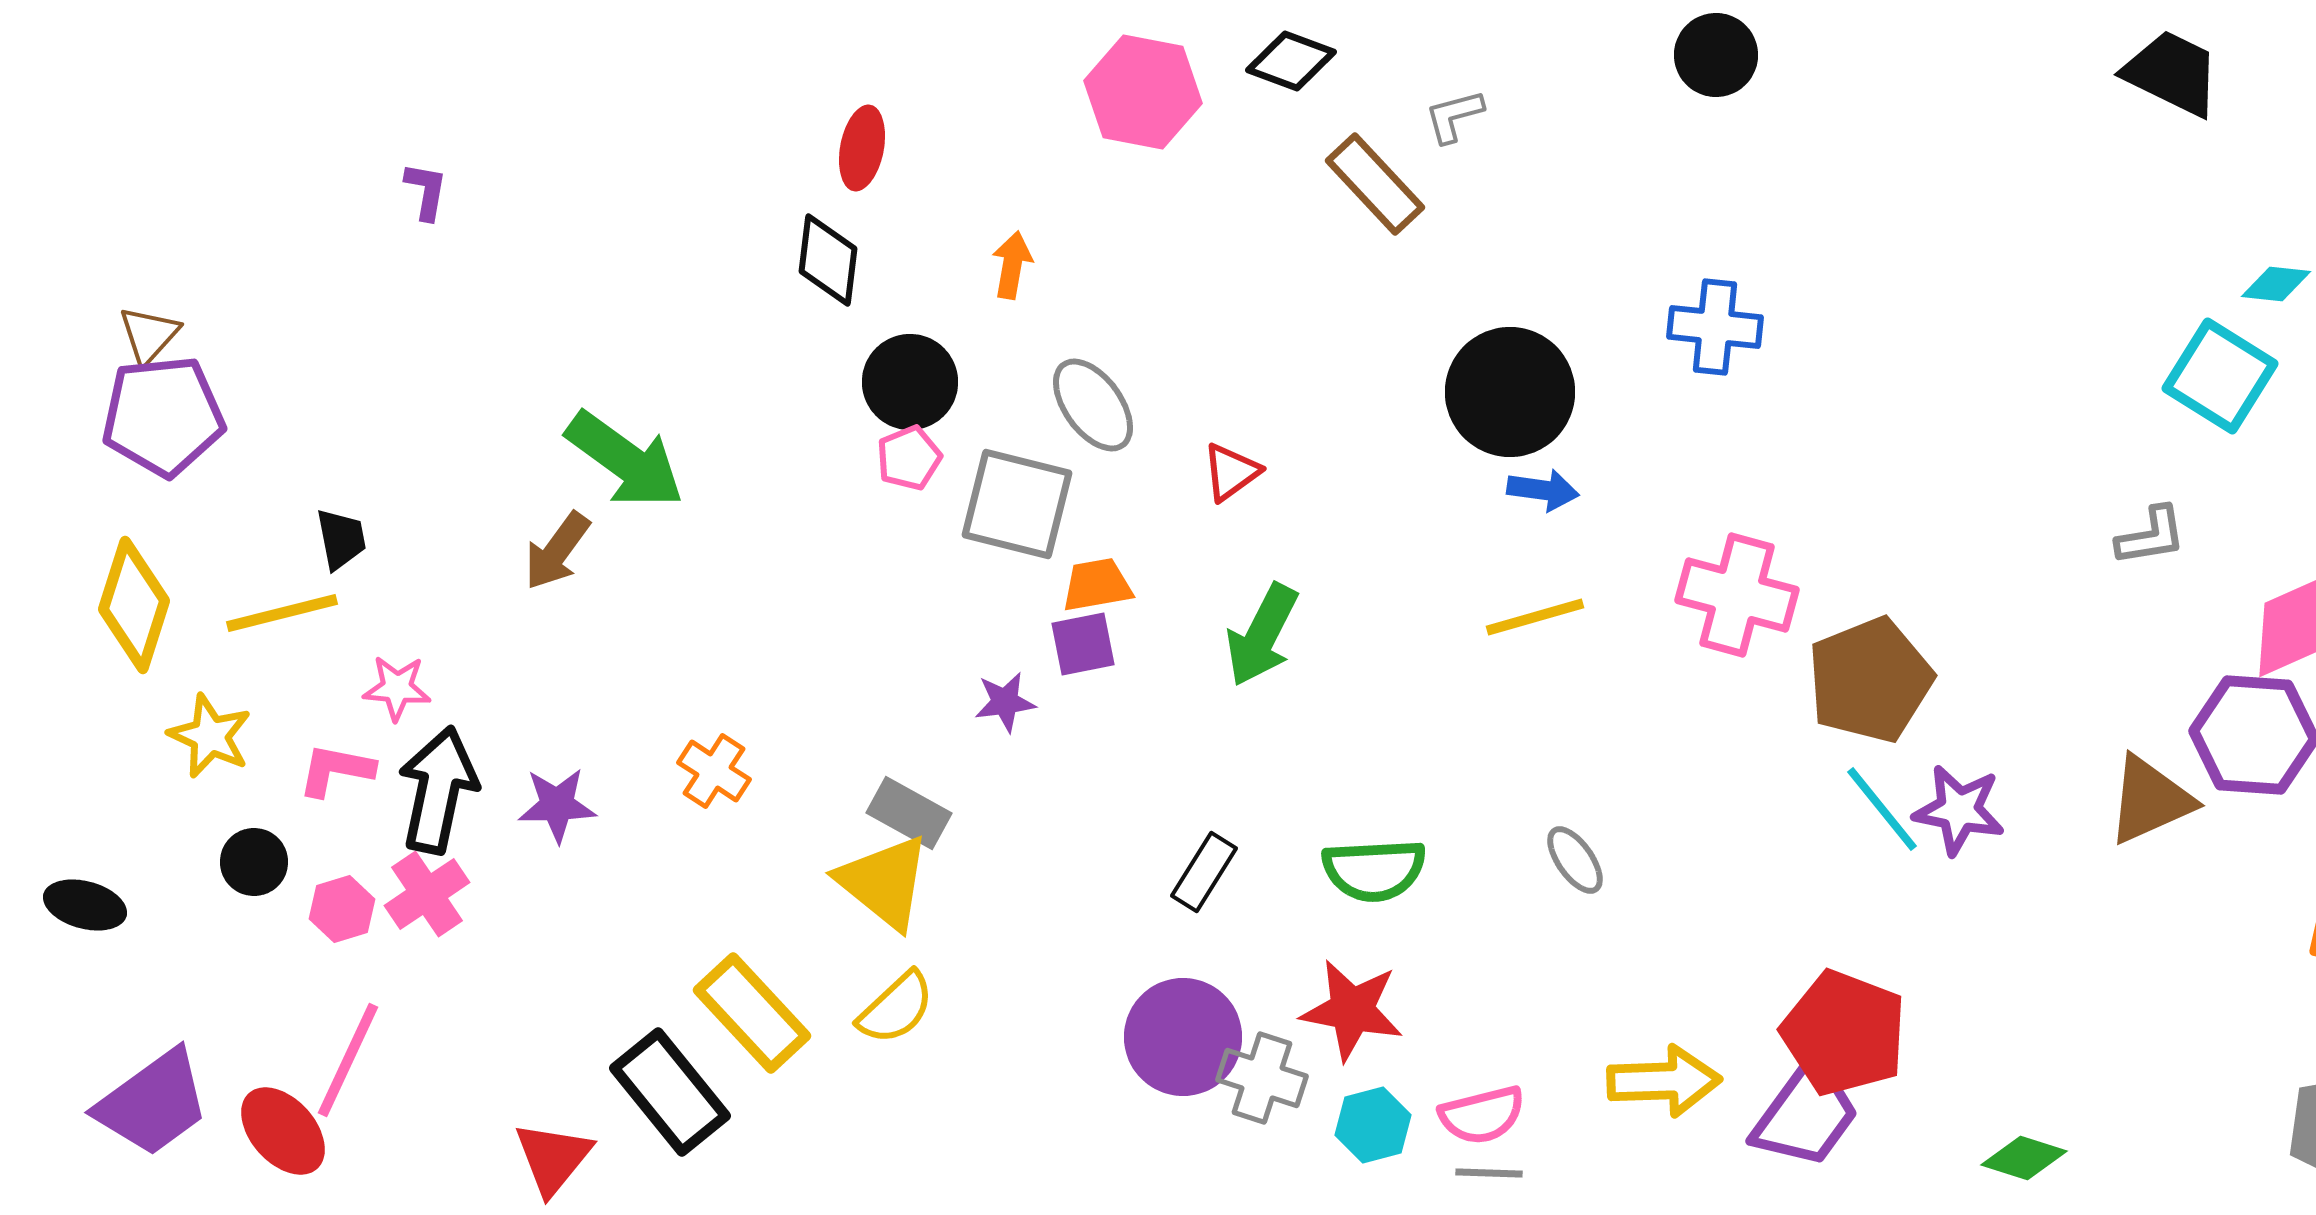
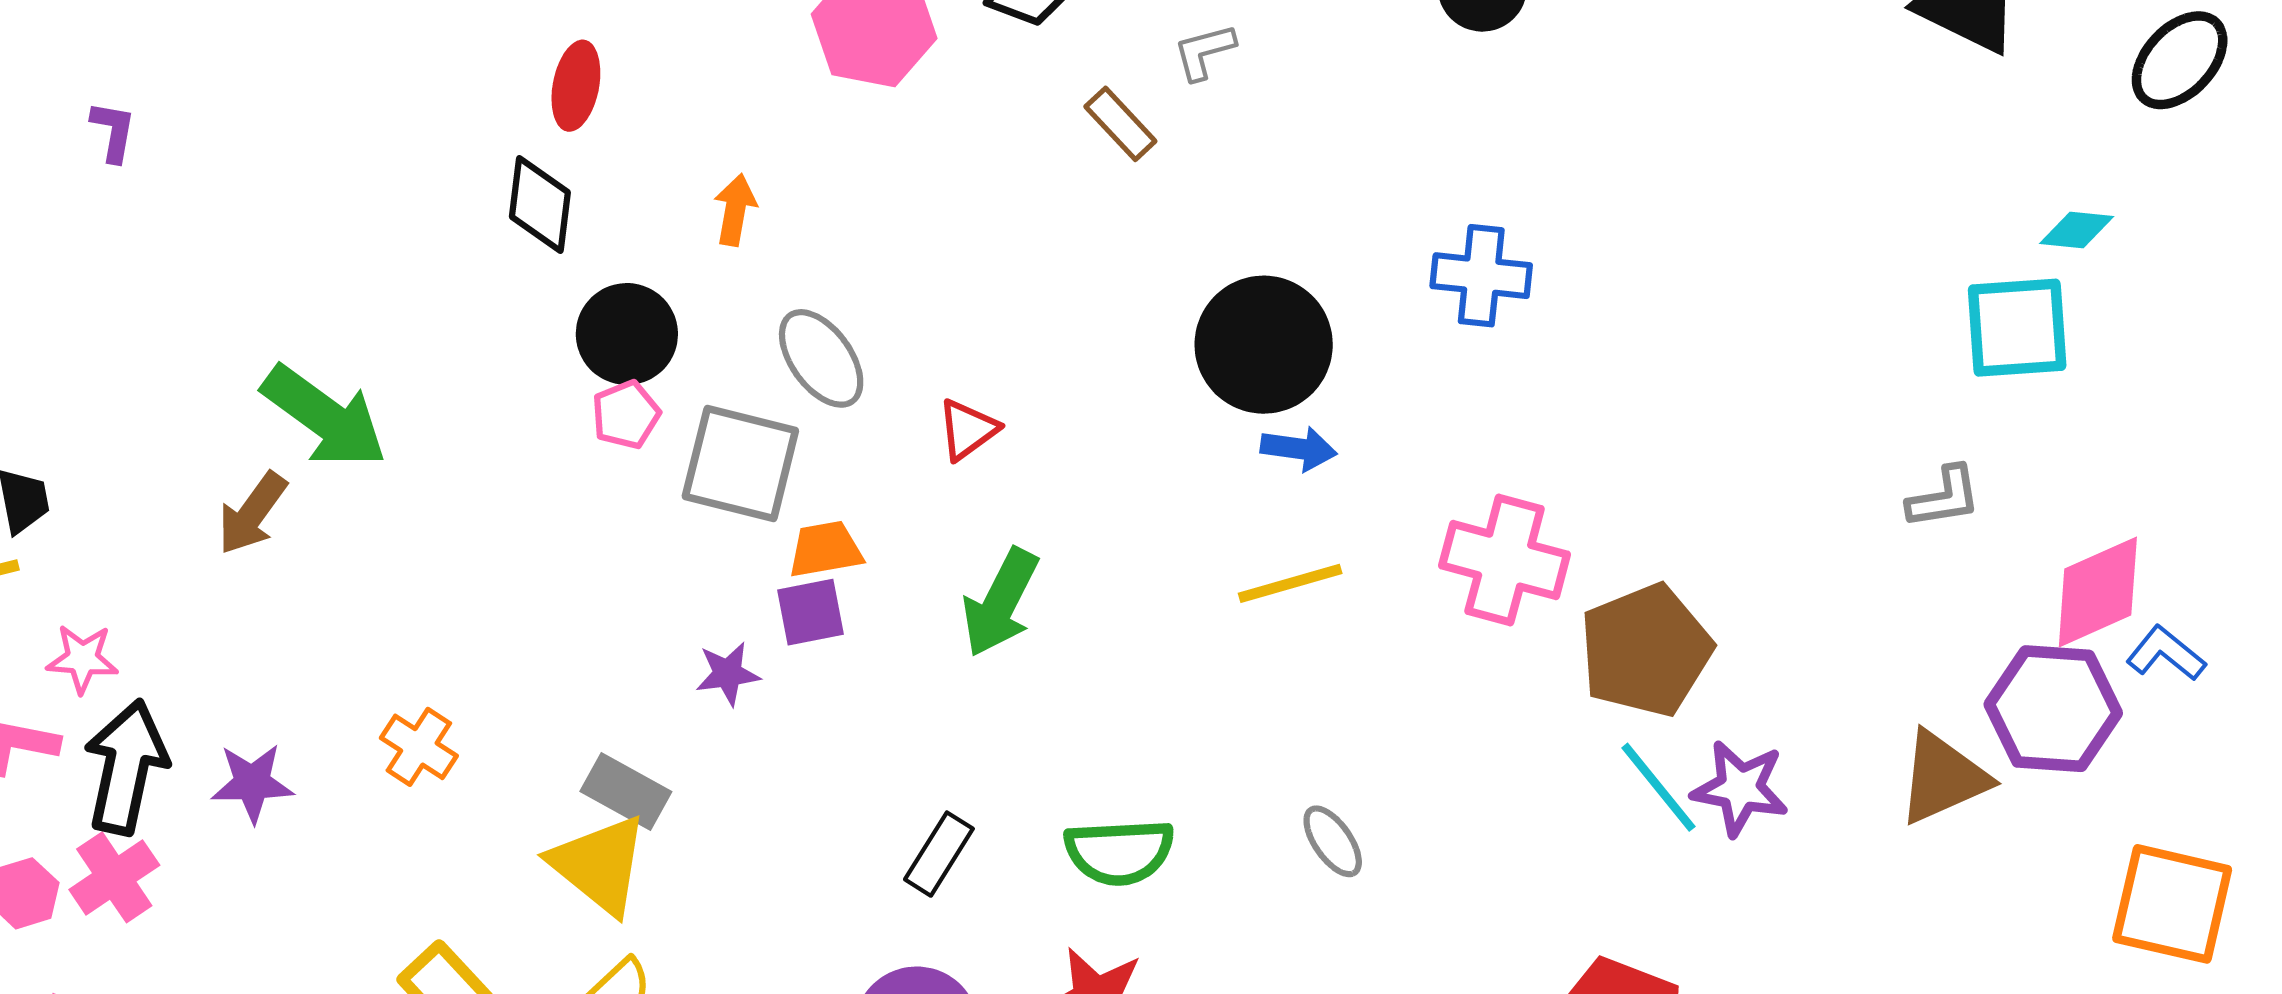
brown rectangle: (1375, 184) -> (1120, 124), size x0.7
cyan square: (2220, 376) -> (2017, 328), turned -36

